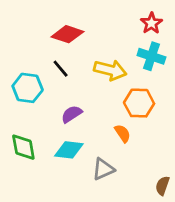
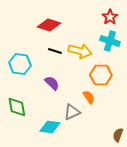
black line: (61, 69) -> (55, 51), moved, turned -32
purple semicircle: (72, 114) -> (52, 83), turned 77
cyan diamond: (69, 150) -> (50, 127), moved
gray triangle: (103, 169) -> (72, 112), moved

